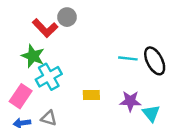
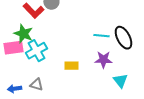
pink rectangle: (21, 96) -> (13, 48), moved, turned 48
purple star: (130, 101) -> (103, 60), moved

